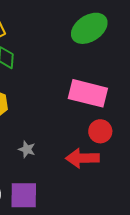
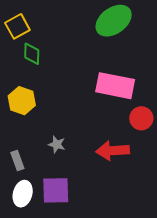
red circle: (100, 131) -> (141, 118), moved

